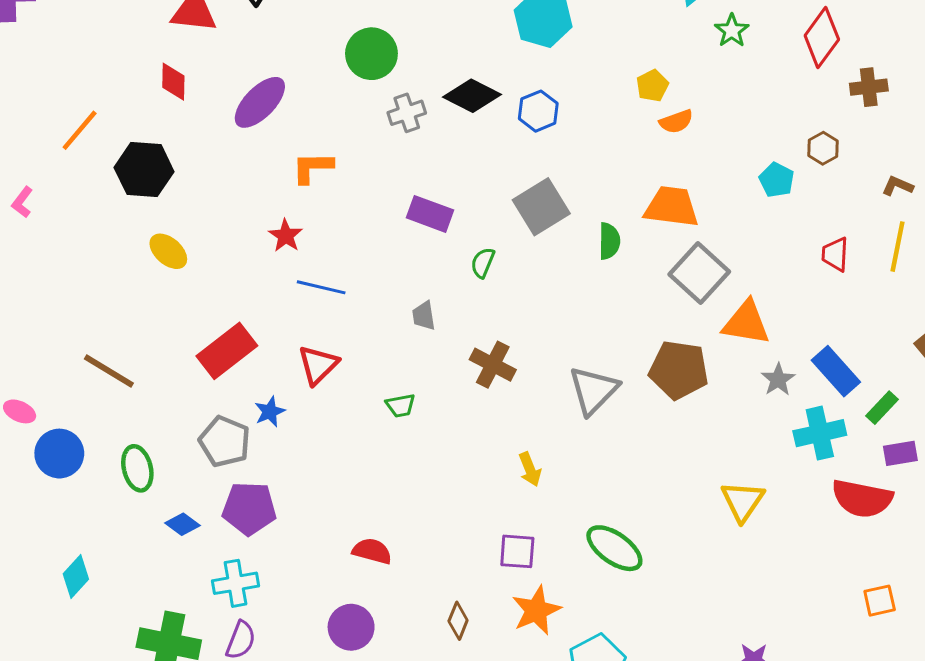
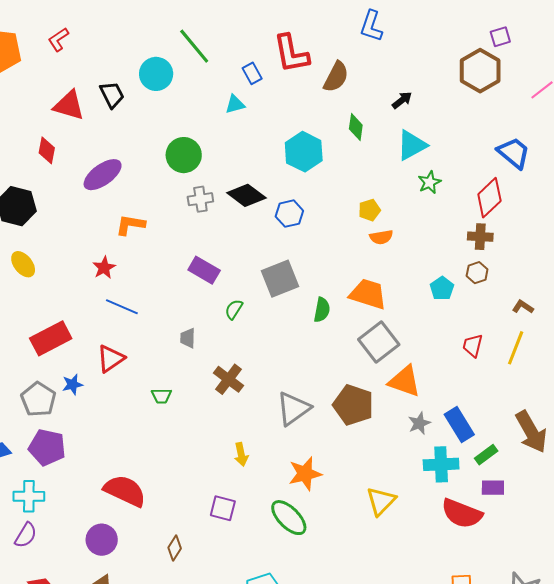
brown cross: (869, 87) -> (480, 237), moved
red semicircle: (372, 551) -> (125, 491), size x1.6
orange star: (536, 610) -> (305, 474), moved

